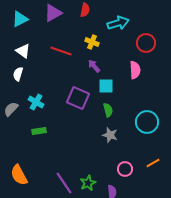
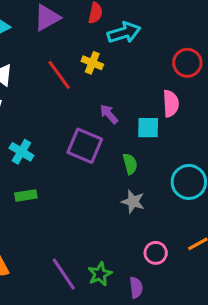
cyan arrow: (118, 23) -> (124, 33), moved
yellow cross: (92, 42) -> (92, 63), moved
red line: (61, 51) -> (59, 75), turned 35
purple arrow: (94, 66) -> (109, 114), moved
cyan square: (106, 86) -> (148, 128), moved

